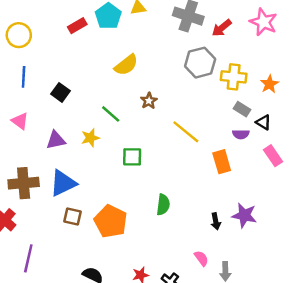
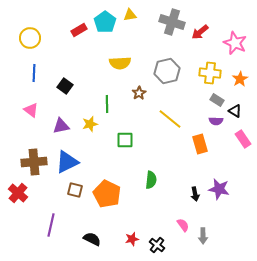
pink star: (263, 22) -> (235, 43), moved
gray hexagon: (200, 63) -> (167, 71), moved
yellow semicircle: (126, 65) -> (120, 63), turned 35
green line: (111, 114) -> (107, 104), turned 48
purple line: (28, 258) -> (51, 225), moved

